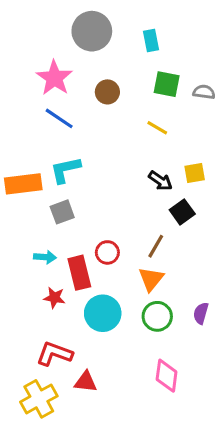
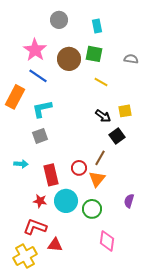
gray circle: (92, 31) -> (59, 20), size x0.7
green square: (167, 84) -> (94, 54), moved
brown circle: (107, 92) -> (69, 59), size x1.5
orange rectangle: (23, 184) -> (15, 97), moved, turned -55
red circle: (107, 252) -> (79, 168), moved
cyan arrow: (45, 257) -> (21, 164), moved
red star: (54, 298) -> (40, 201), moved
green circle: (157, 316) -> (92, 209), moved

